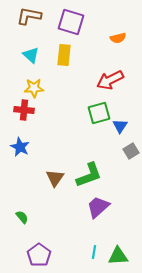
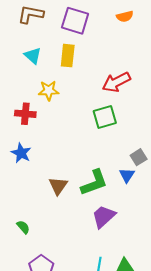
orange semicircle: (118, 38) -> (125, 16), moved
yellow star: (34, 88) -> (49, 91), moved
blue triangle: (120, 126) -> (127, 175), moved

